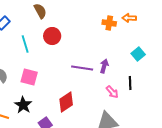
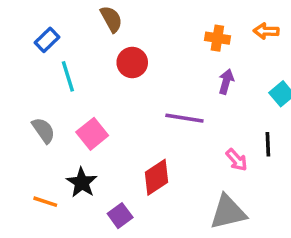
orange cross: (109, 23) -> (217, 38), moved
cyan line: (25, 44) -> (68, 76), moved
purple arrow: (104, 66) -> (226, 82), moved
pink square: (29, 77) -> (92, 134), turned 36

